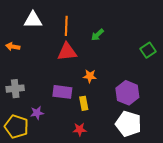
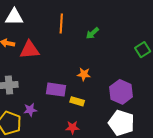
white triangle: (33, 20) -> (14, 17), moved
red triangle: (67, 52) -> (30, 50), moved
yellow rectangle: (84, 103) -> (77, 101), turned -64

